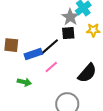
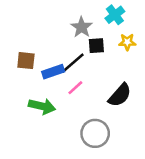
gray star: (70, 17) -> (82, 27), moved
green arrow: (24, 82) -> (42, 106), size x1.5

